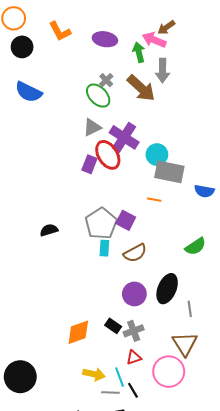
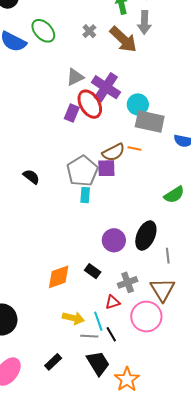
green ellipse: (98, 96) -> (43, 31), moved
purple square: (126, 220) -> (106, 168), turned -30
black semicircle: (49, 230) -> (31, 177), turned 54
brown semicircle: (135, 253) -> (113, 152), moved
gray cross: (134, 331) -> (128, 282), moved

